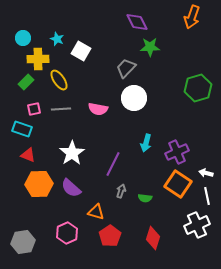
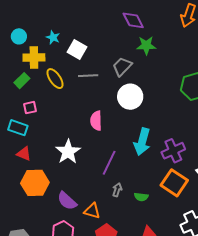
gray line: (61, 109) -> (88, 76), moved
pink semicircle: (98, 109) -> (96, 121), moved, turned 78
cyan arrow: (146, 143) -> (142, 142), size x1.5
purple semicircle: (71, 188) -> (67, 201), moved

